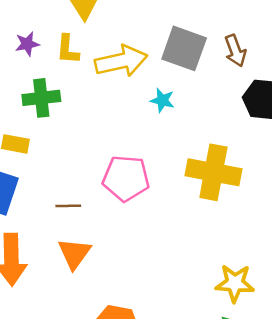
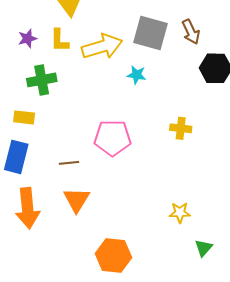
yellow cross: (213, 172) -> (181, 128), size x0.5
yellow star: (235, 283) -> (180, 213), moved, size x0.7

